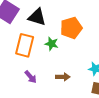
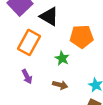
green star: (52, 44) -> (62, 58), moved

